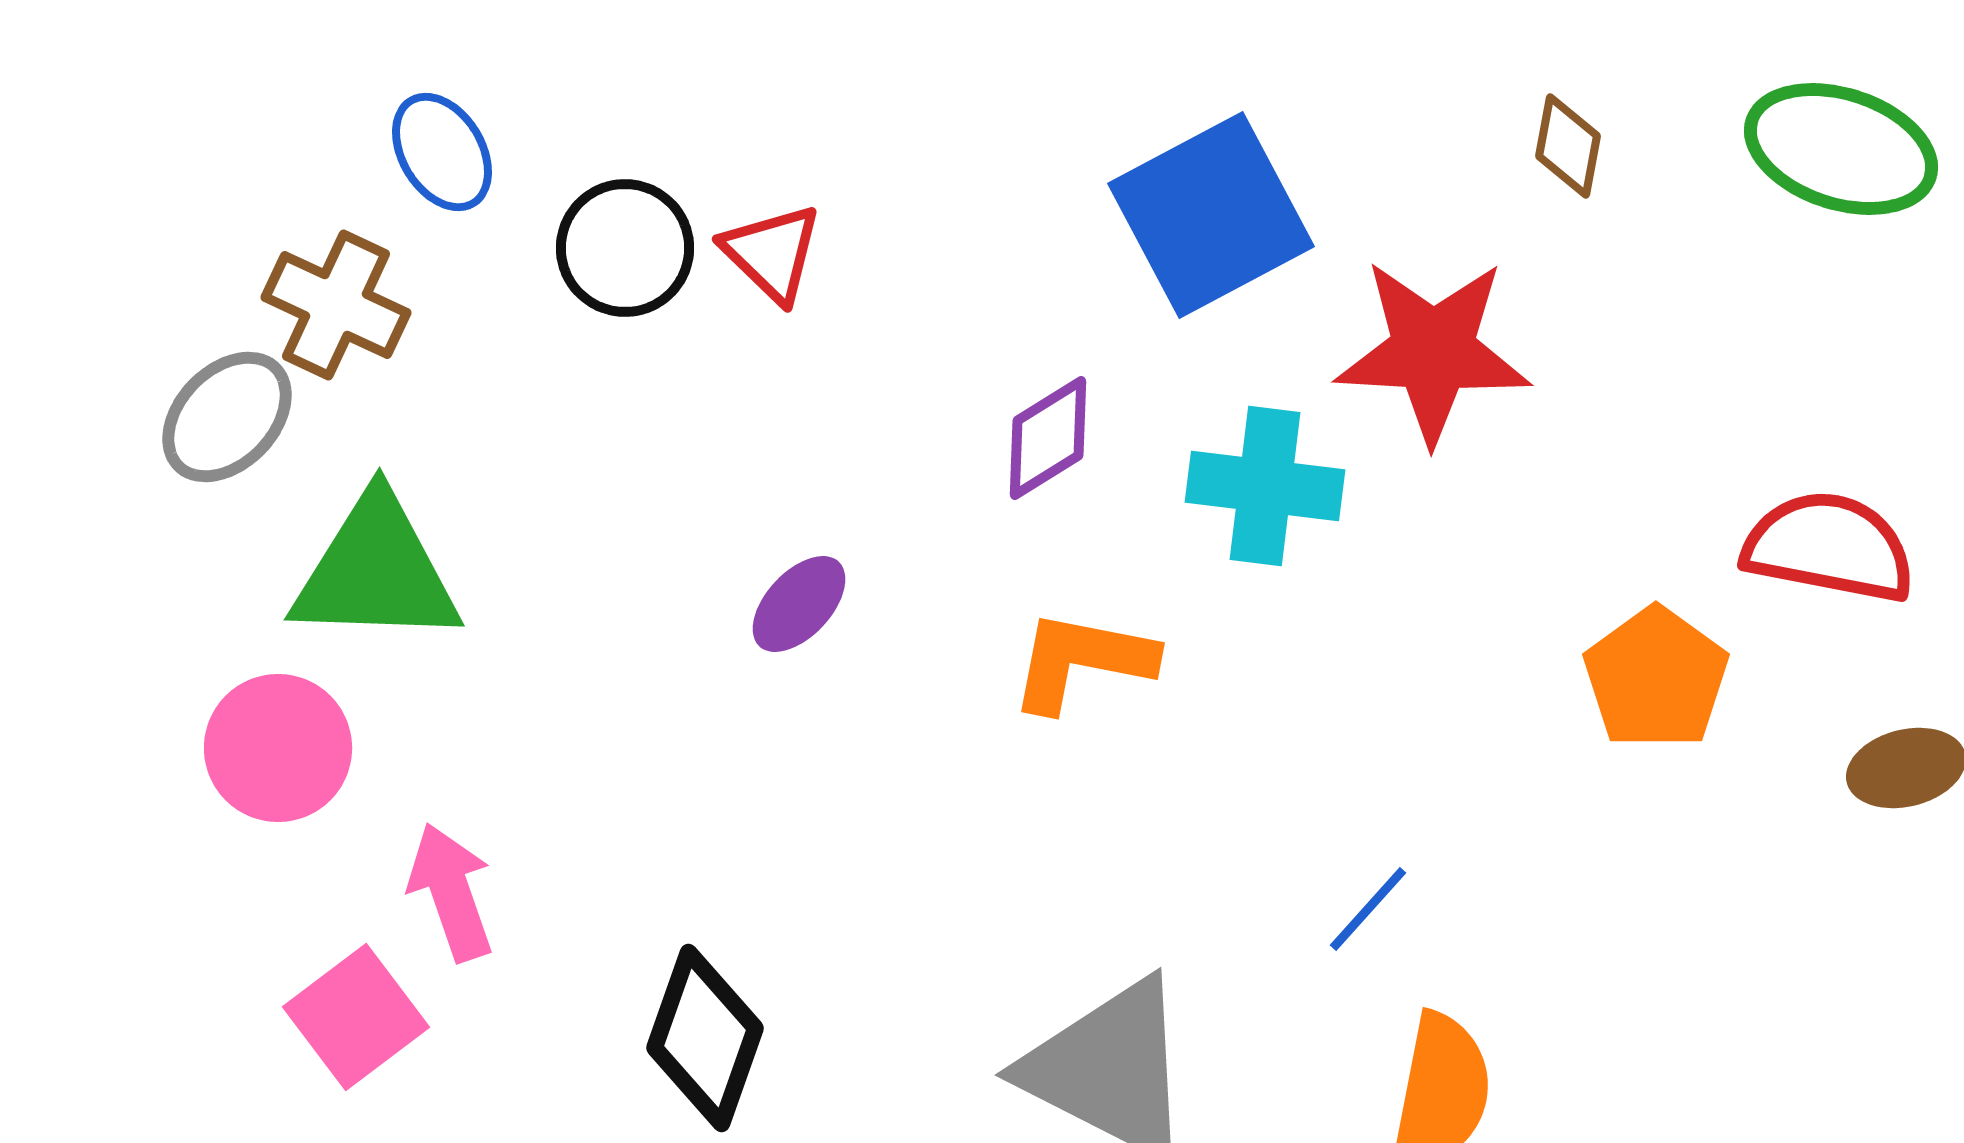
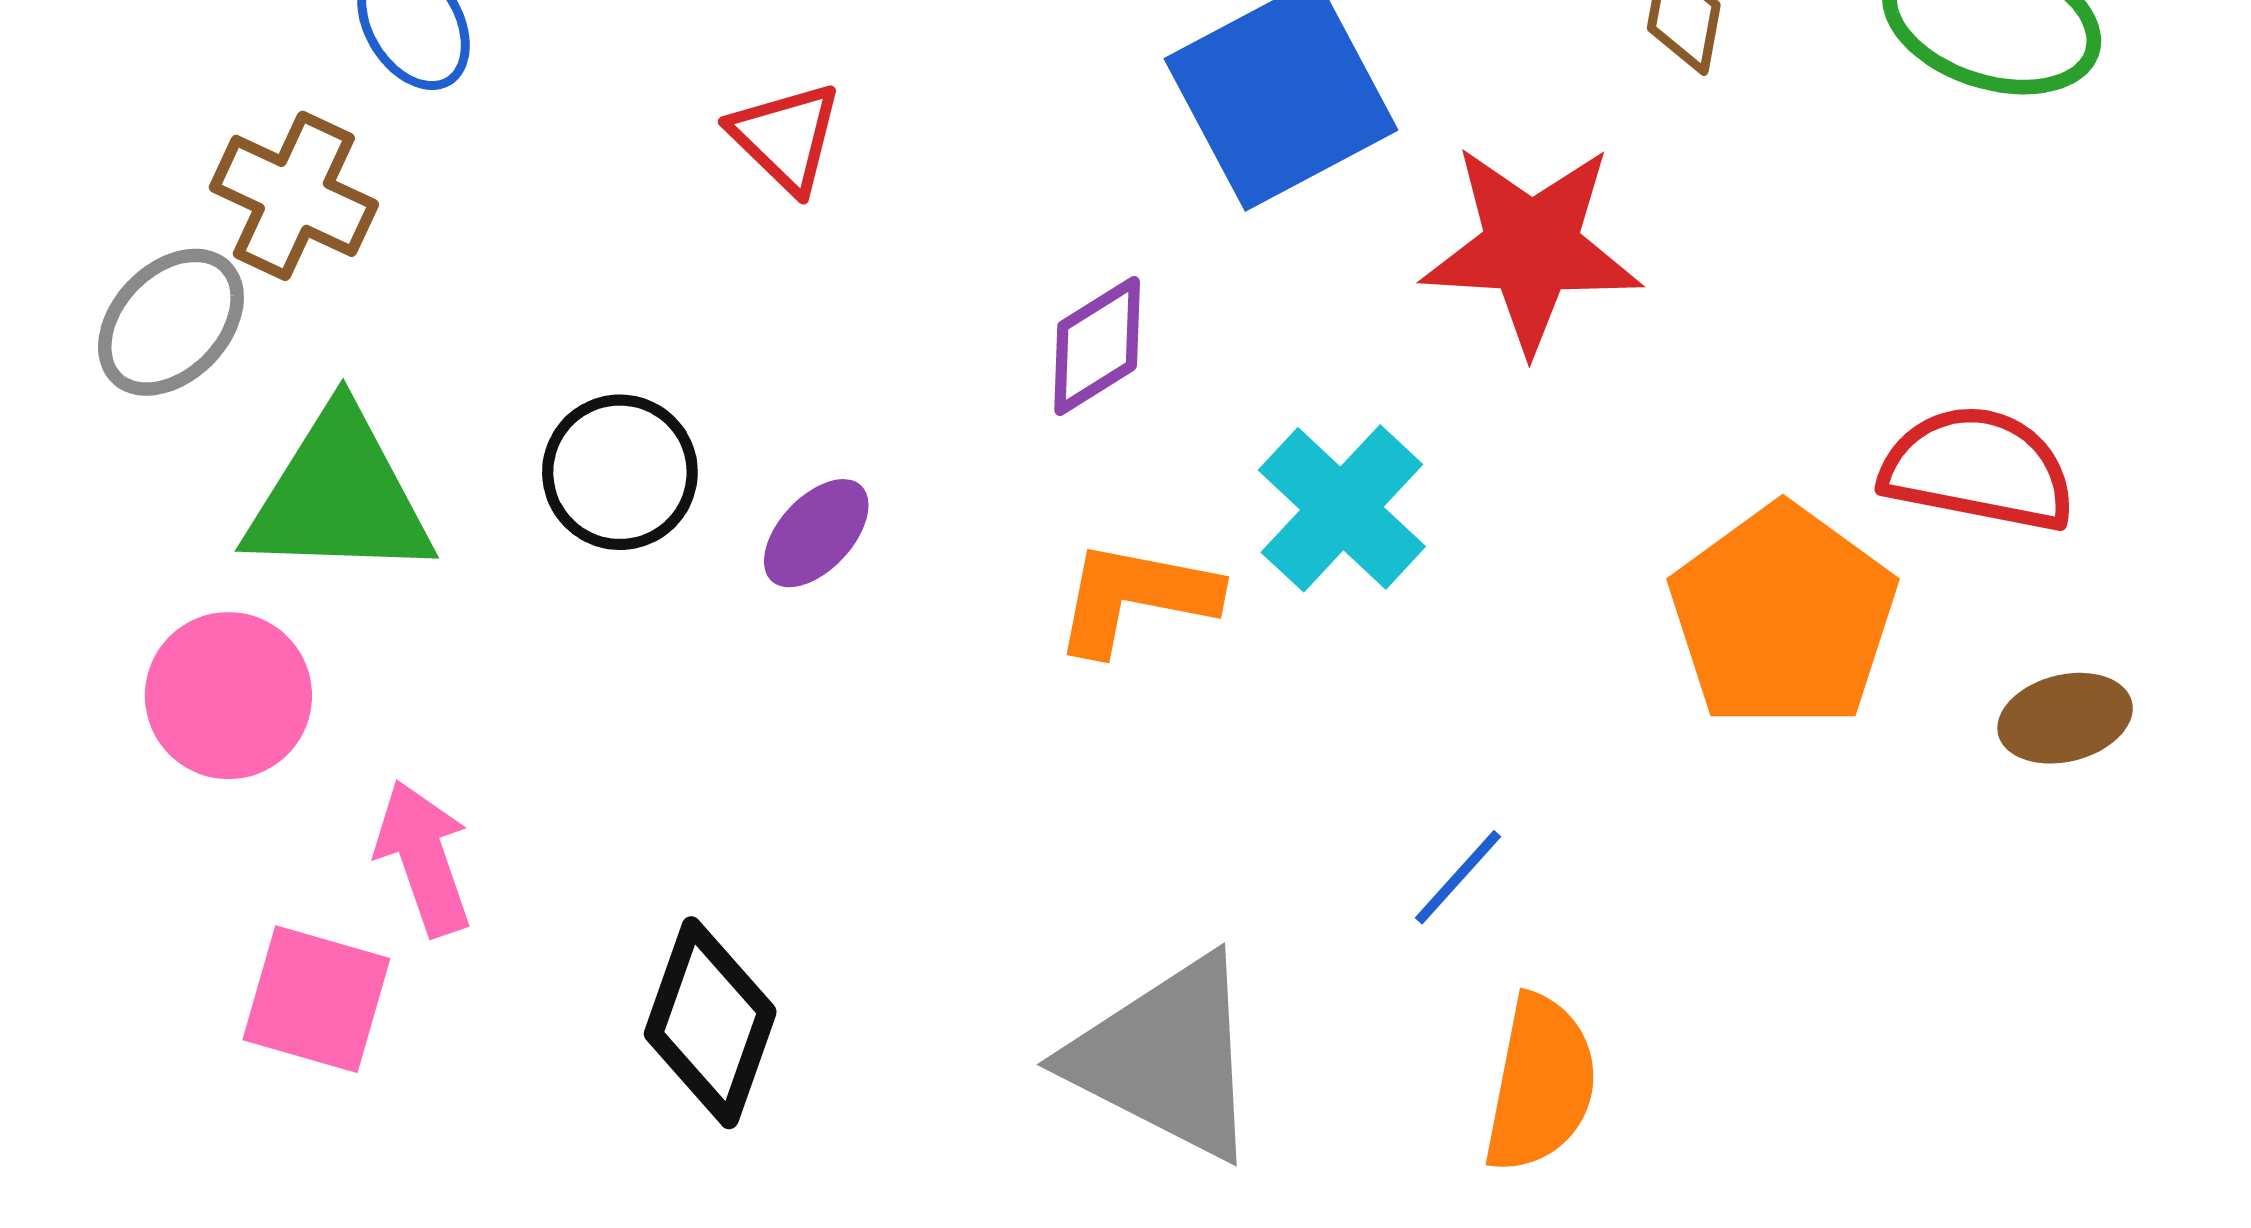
black circle: (625, 248) -> (620, 472), moved
cyan cross: (1265, 486) -> (1342, 508), moved, turned 36
orange pentagon: (1656, 678) -> (1783, 617), size x1.4
pink square: (356, 1017) -> (316, 999), turned -37

